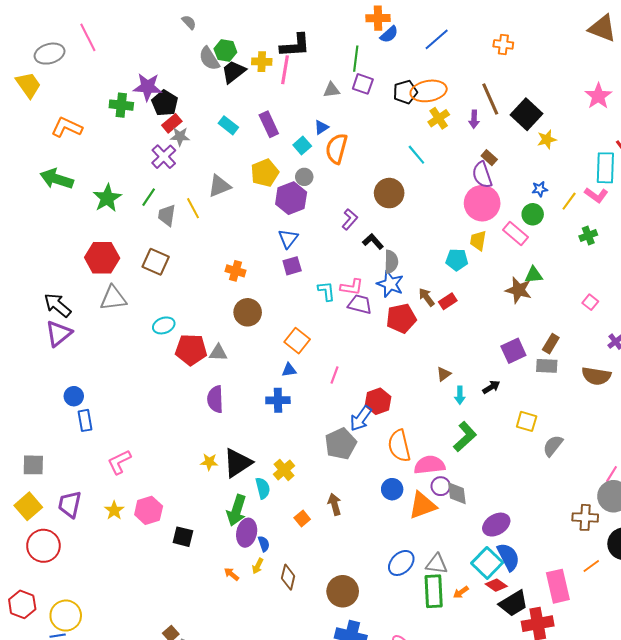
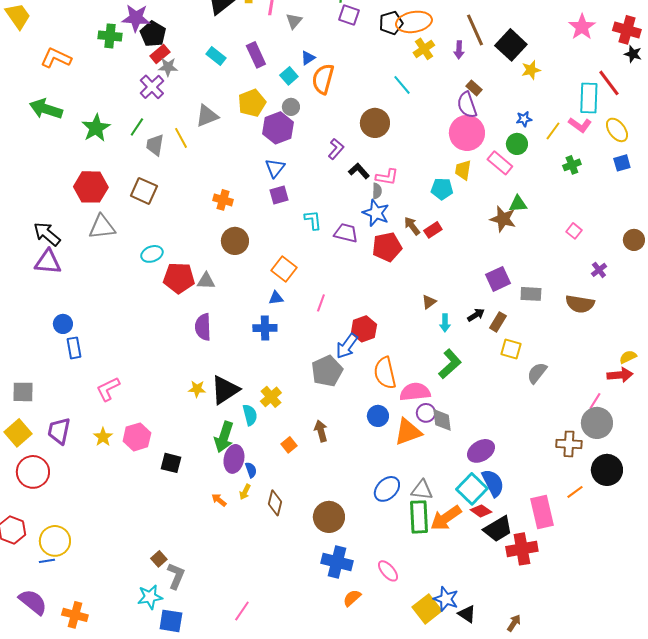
gray triangle: (332, 90) -> (294, 21), moved, turned -42
gray semicircle: (391, 262) -> (377, 191), size x0.7
pink L-shape: (352, 287) -> (387, 177), moved
purple triangle: (59, 334) -> (48, 262), turned 44
brown rectangle: (551, 344) -> (498, 322), moved
orange arrow: (461, 592) -> (446, 518), size x2.0

